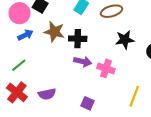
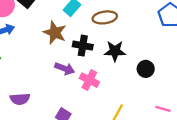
brown star: (54, 32) -> (55, 33), moved
black cross: (78, 39) -> (83, 46), moved

